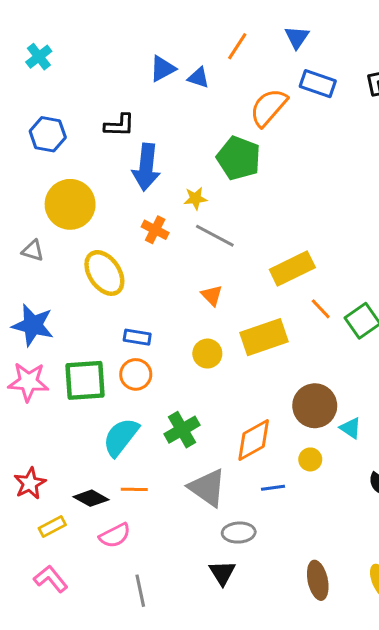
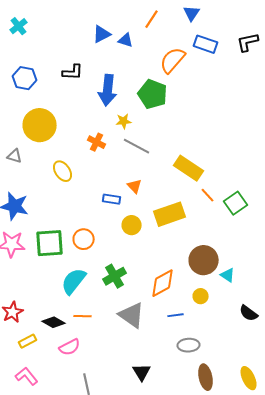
blue arrow: (146, 167) -> (108, 90), moved
yellow rectangle: (292, 269) -> (189, 168), turned 60
yellow ellipse: (104, 273) -> (63, 171), size x0.7
blue rectangle: (137, 337) -> (112, 199), moved
gray ellipse: (239, 533) -> (189, 345), moved

